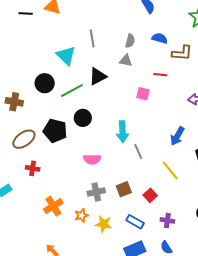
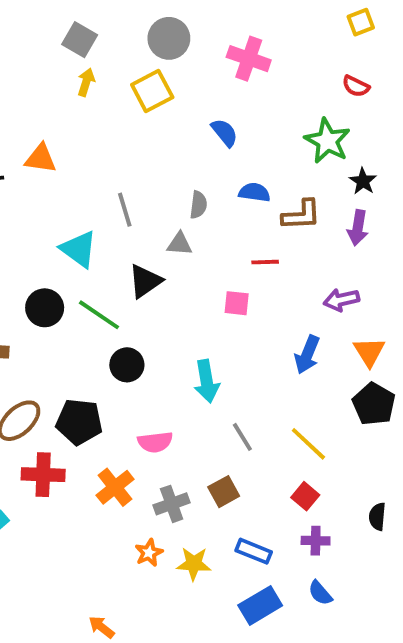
gray triangle: (126, 61) -> (180, 244), moved
green line: (72, 90) -> (99, 315), turned 70
black pentagon: (55, 131) -> (79, 422), moved
blue arrow: (177, 136) -> (307, 355), moved
gray line: (138, 152) -> (242, 437), moved
red cross: (33, 168) -> (43, 475), size x1.5
red square: (150, 195) -> (305, 496), moved
orange cross: (53, 206) -> (115, 487), moved

